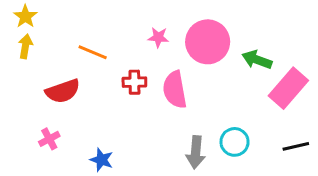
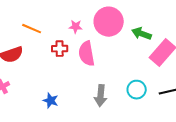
pink star: (158, 37) -> (76, 27), moved
cyan circle: (235, 142) -> (137, 90), moved
blue star: (102, 160) -> (51, 101), moved

